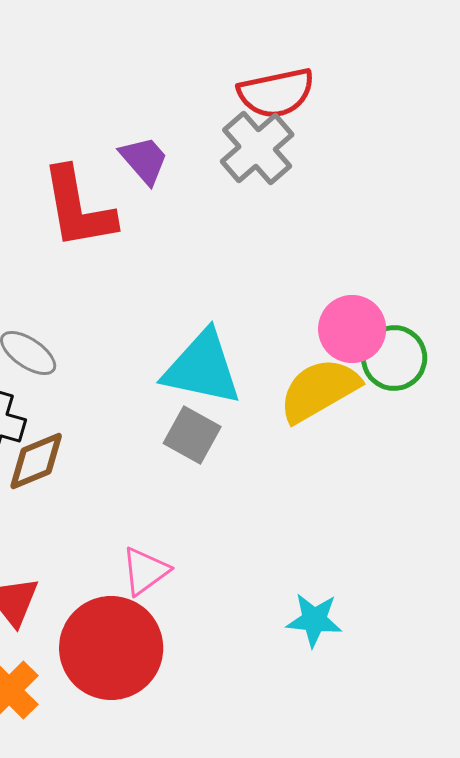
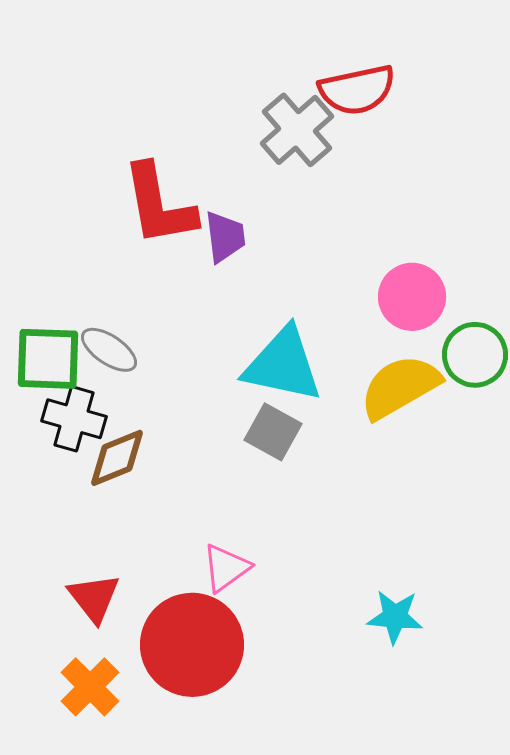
gray cross: (257, 148) -> (297, 130), moved
purple trapezoid: (144, 160) -> (225, 237), moved, turned 34
pink circle: (352, 329) -> (412, 297), moved

